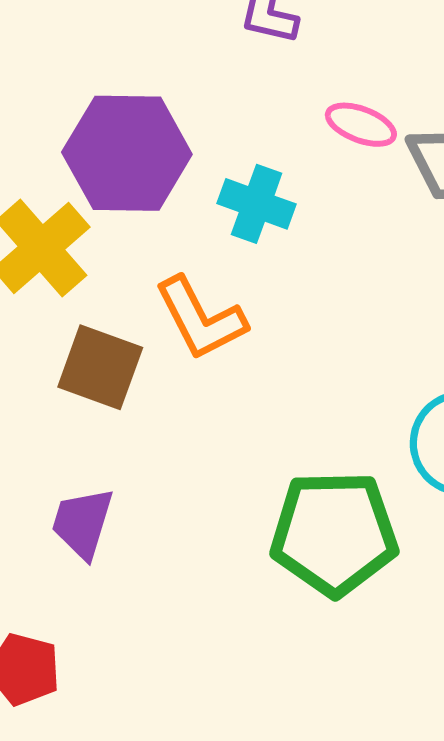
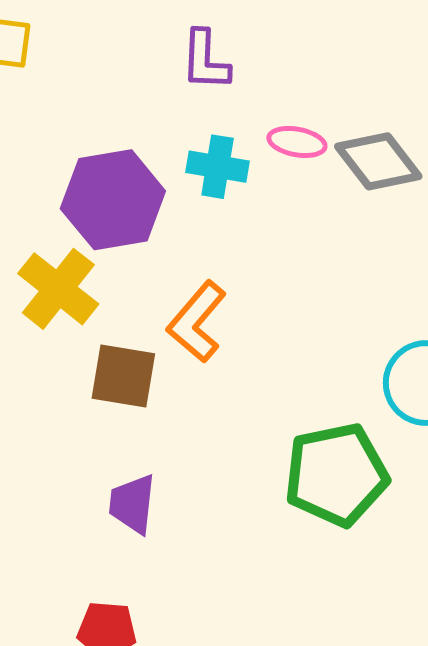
cyan cross: (257, 204) -> (218, 167), moved
orange L-shape: (201, 319) -> (197, 322), turned 78

